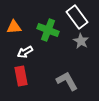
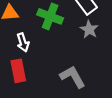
white arrow: (25, 52) -> (23, 42), turned -77

